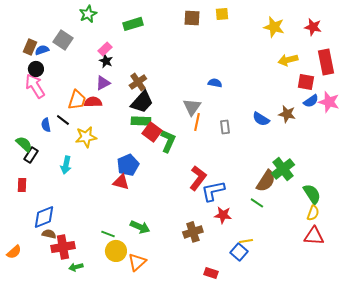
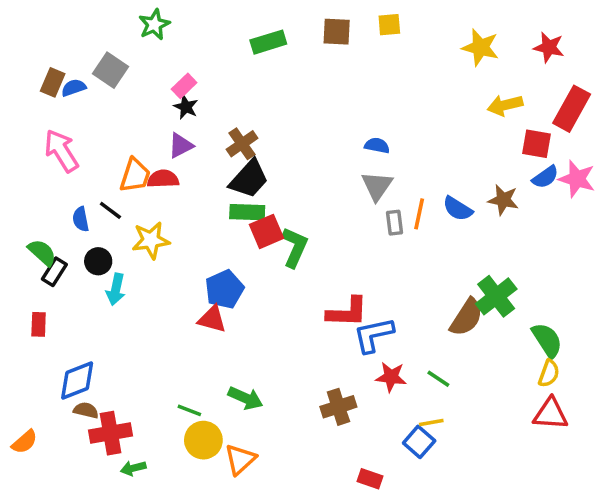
green rectangle: (133, 24) -> (268, 42), moved
red rectangle: (326, 62) -> (572, 109), turned 40
black circle: (36, 69) -> (98, 261), moved
gray triangle: (192, 107) -> (377, 186), moved
orange line: (197, 122) -> (419, 214), moved
red square: (152, 132) -> (267, 231), turned 30
red L-shape: (198, 178) -> (347, 312), turned 55
green line: (257, 203) -> (438, 379), moved

